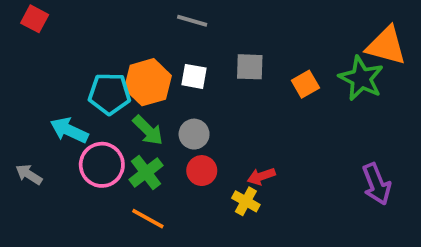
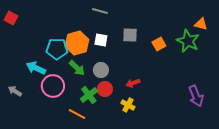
red square: (35, 19) -> (11, 18), moved
orange triangle: (386, 46) -> (201, 24), size x0.6
green cross: (146, 172) -> (89, 95), moved
red arrow: (261, 176) -> (133, 83), moved

